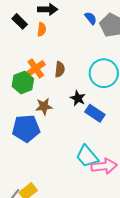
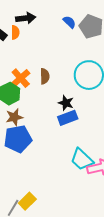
orange semicircle: (42, 29) -> (15, 32), moved
brown star: (44, 106) -> (14, 117), moved
blue rectangle: (95, 113) -> (68, 118), moved, turned -48

